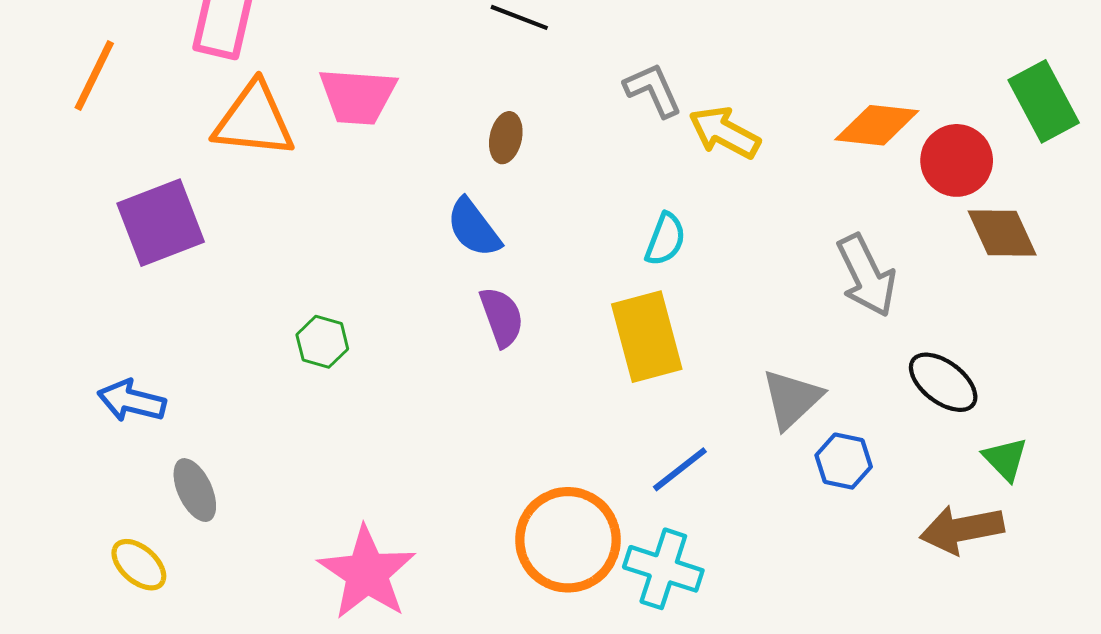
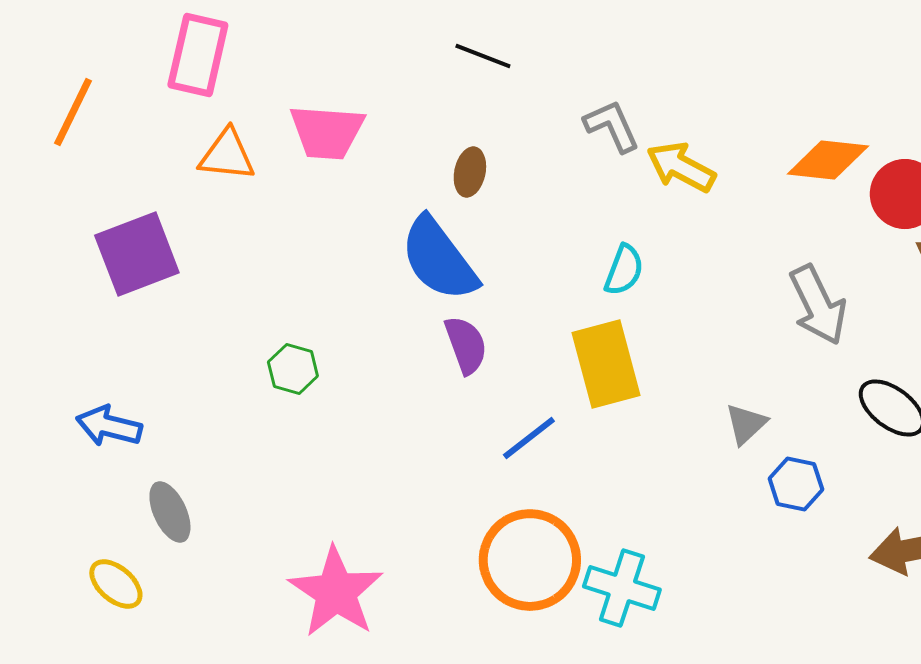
orange triangle: (254, 120) -> (227, 155), size x0.7
blue semicircle: (474, 228) -> (439, 259), size x1.5
gray triangle: (792, 399) -> (746, 424), size x0.7
blue line: (680, 469) -> (529, 438), moved

